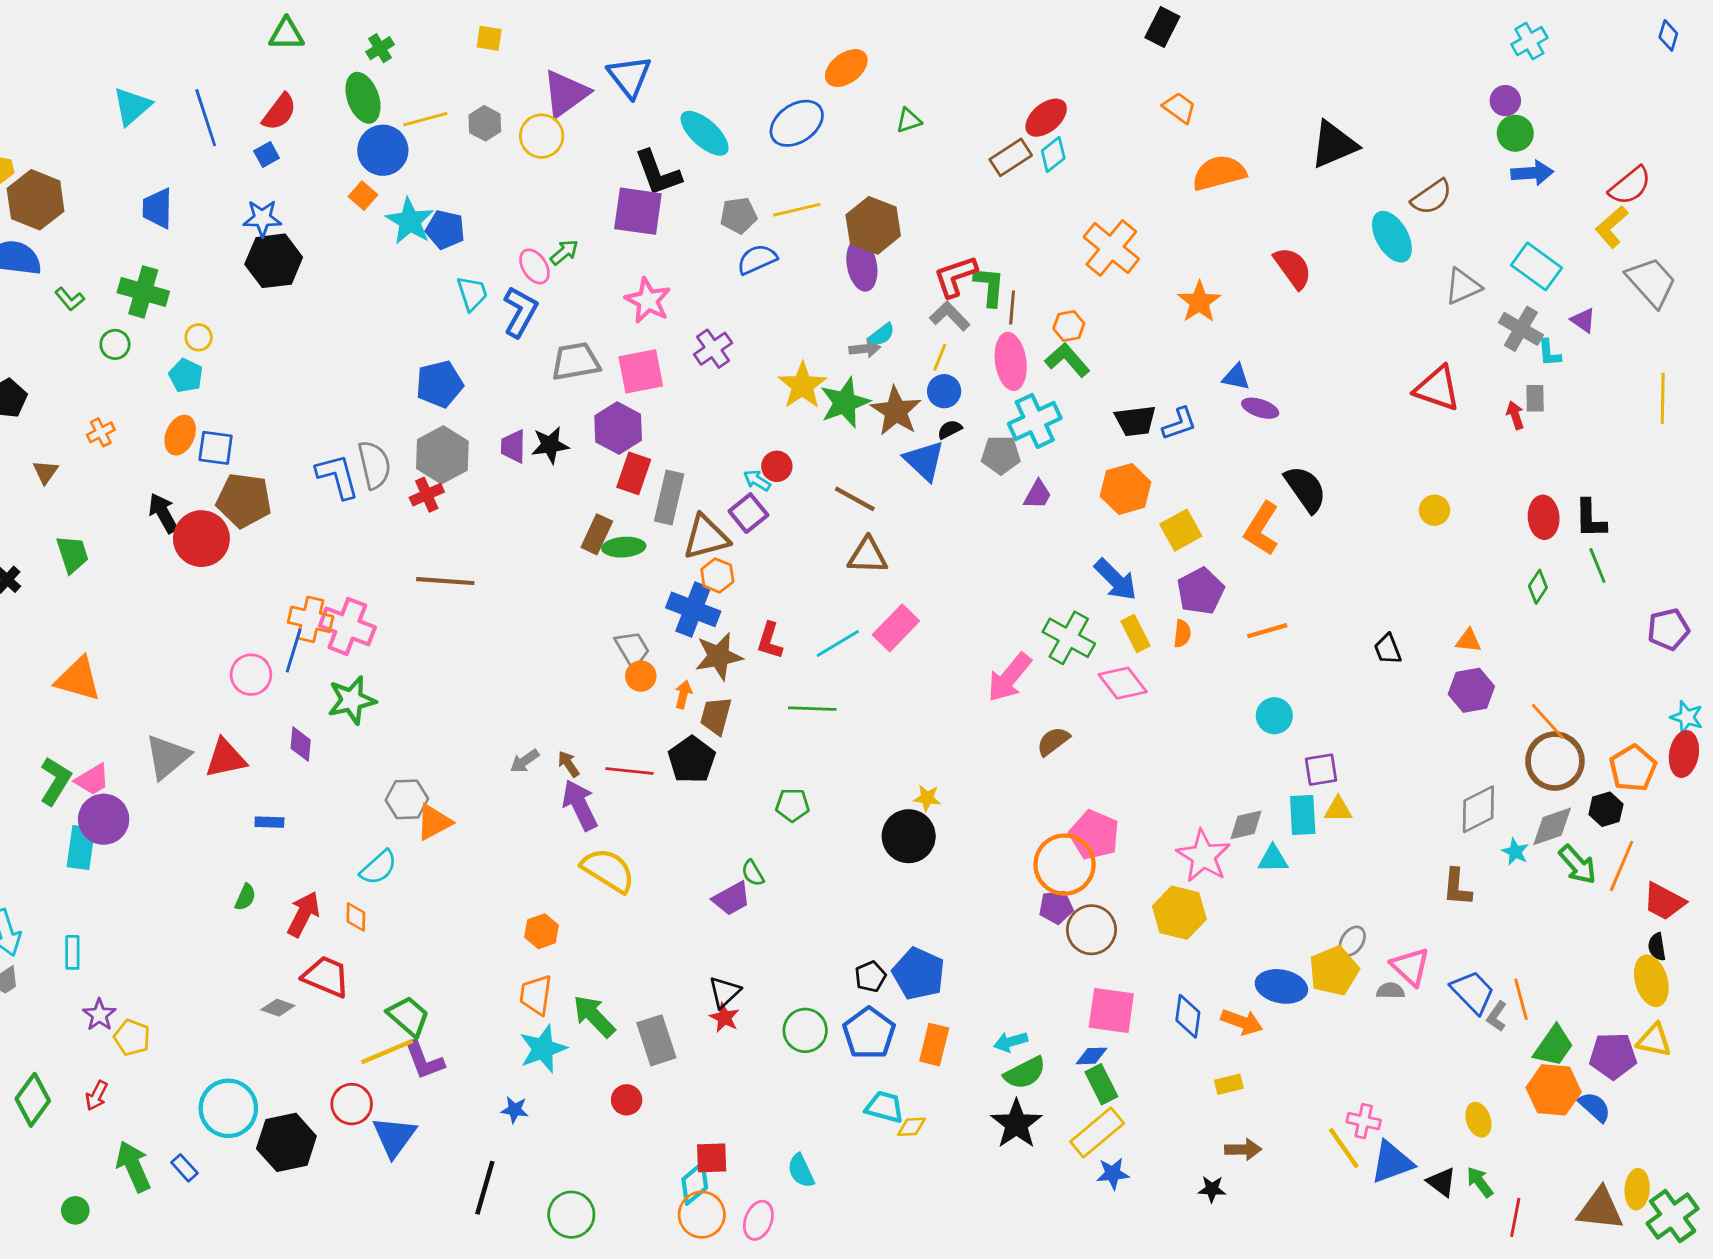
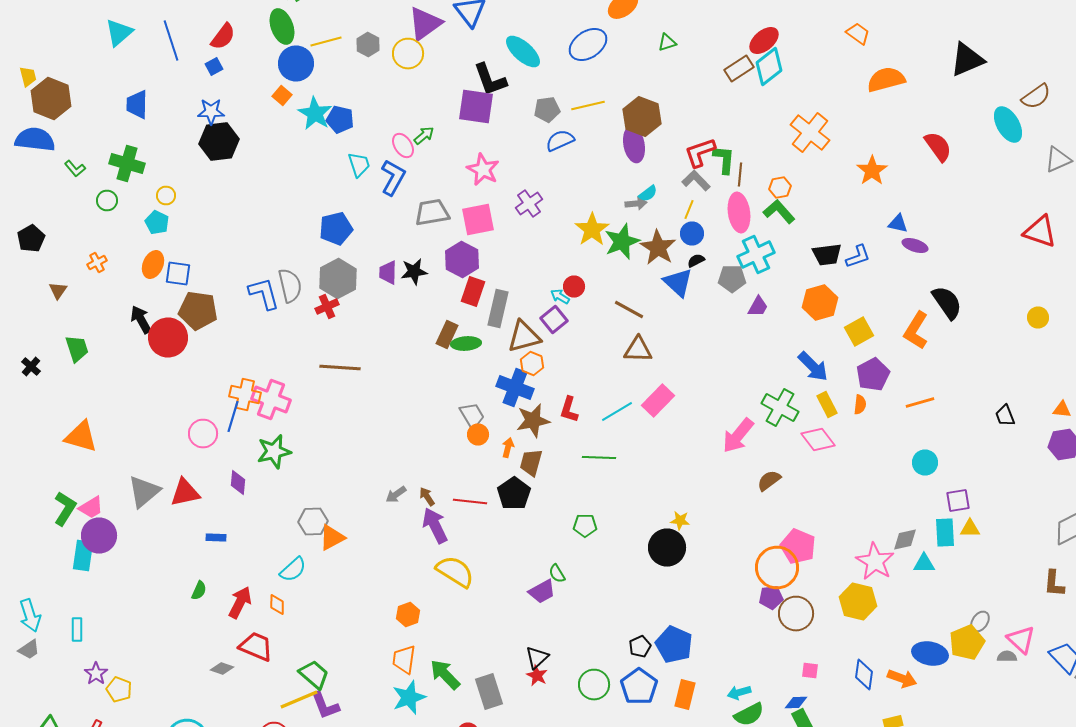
cyan diamond: (1053, 154) -> (769, 66), size x1.5
pink square: (1111, 1011) -> (810, 670), size x0.5

